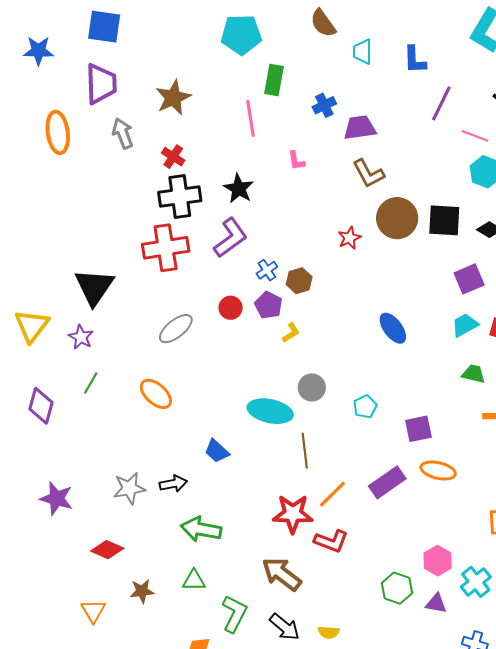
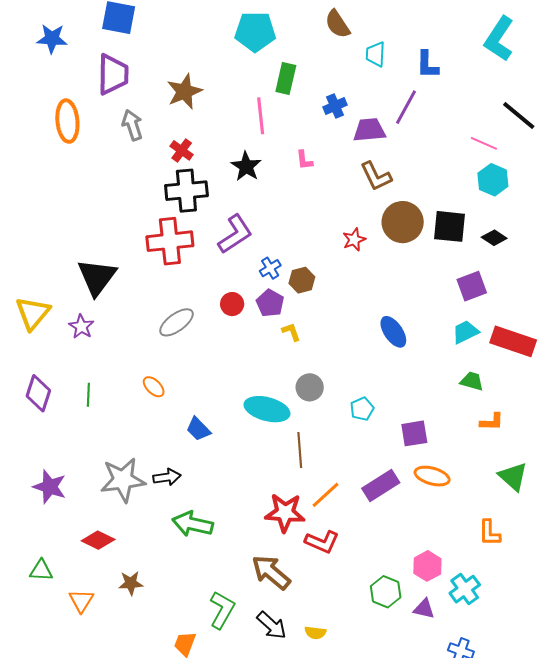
purple line: (441, 103) -> (406, 107), moved
black star: (239, 189) -> (246, 166), moved
yellow L-shape: (291, 333) -> (291, 332), turned -80
green line: (91, 383) -> (88, 395), moved, turned -30
orange ellipse: (156, 394) -> (154, 387), size x0.7
blue trapezoid: (217, 451) -> (198, 429), moved
gray star: (129, 488) -> (123, 480), size x1.4
green triangle: (194, 580) -> (41, 570), moved

